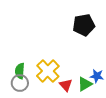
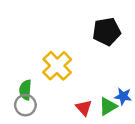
yellow cross: (48, 71) -> (57, 66), moved

